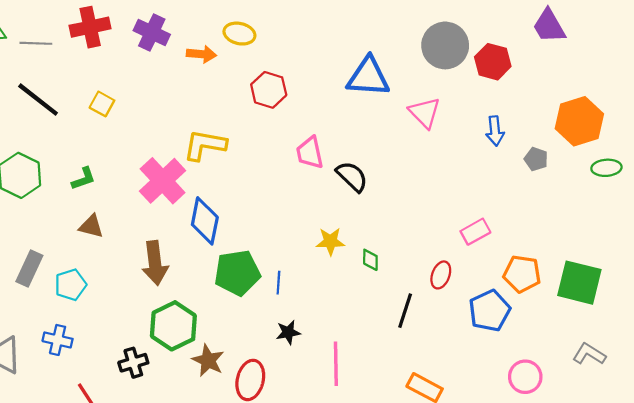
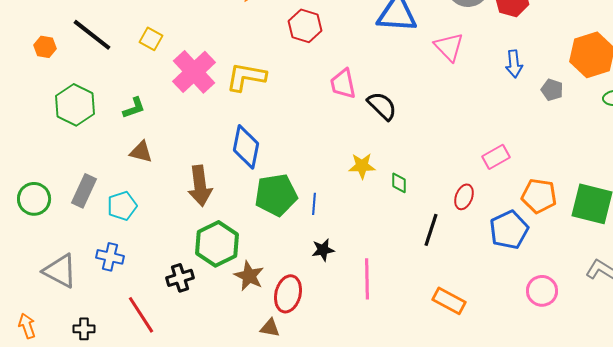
pink cross: (163, 181) -> (194, 72), moved

